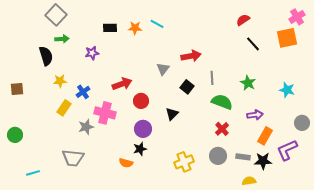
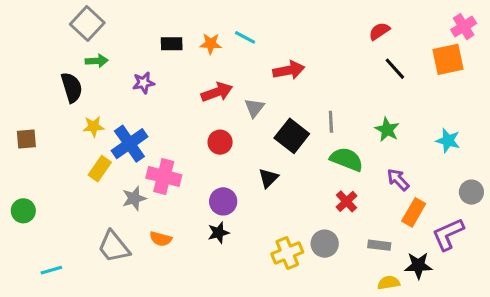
red arrow: (191, 56) -> (289, 70), moved
red arrow: (122, 84) -> (217, 92), moved
black square: (187, 87) -> (292, 136), size x1.5
blue cross: (83, 92) -> (129, 144), size x1.6
red circle: (141, 101) -> (220, 142), moved
purple arrow: (255, 115) -> (398, 180), turned -126
gray circle: (218, 156) -> (325, 244), moved
gray trapezoid: (73, 158) -> (114, 247), turned 45
black star: (263, 161) -> (418, 265), moved
orange semicircle: (126, 163) -> (161, 239), moved

